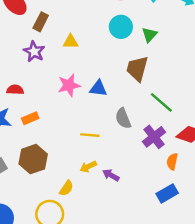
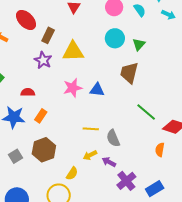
yellow triangle: (71, 42) -> (73, 51), size x1.6
green line: (161, 102) -> (146, 112), moved
orange rectangle: (30, 118) -> (41, 116), turned -32
gray semicircle: (123, 118) -> (113, 138), moved
purple cross: (154, 137) -> (126, 181), moved
blue rectangle: (167, 193) -> (155, 189), moved

